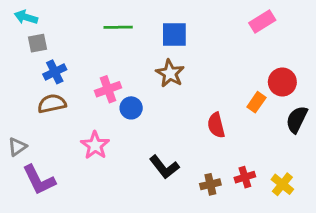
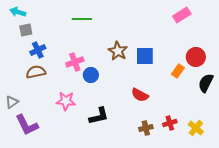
blue square: (174, 34) -> (145, 56), moved
red semicircle: (216, 125) -> (140, 95), moved, turned -48
pink star: (95, 145) -> (66, 101), turned -30
black L-shape: (164, 167) -> (99, 116), moved, turned -65

